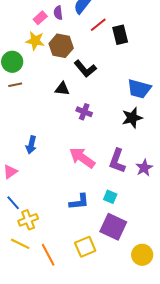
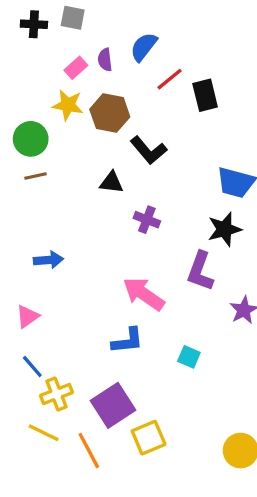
blue arrow: (31, 145) -> (48, 260), moved, turned -108
purple L-shape: (117, 161) -> (200, 271), moved
blue L-shape: (79, 202) -> (128, 341), moved
purple square: (113, 227) -> (113, 405), moved, turned 32

